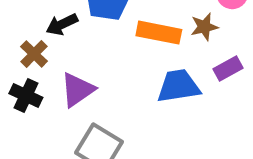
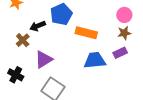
brown star: (204, 27) -> (124, 33), moved
black cross: (26, 96) -> (16, 75), moved

